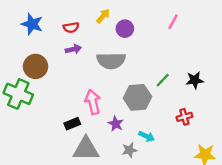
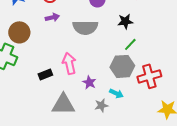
black star: (195, 80) -> (125, 21), moved
gray hexagon: (137, 97) -> (122, 66), moved
red cross: (184, 117) -> (149, 76), size x1.6
black rectangle: (72, 124) -> (45, 74), moved

